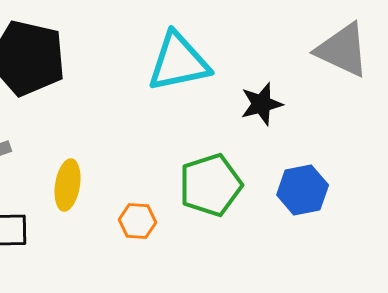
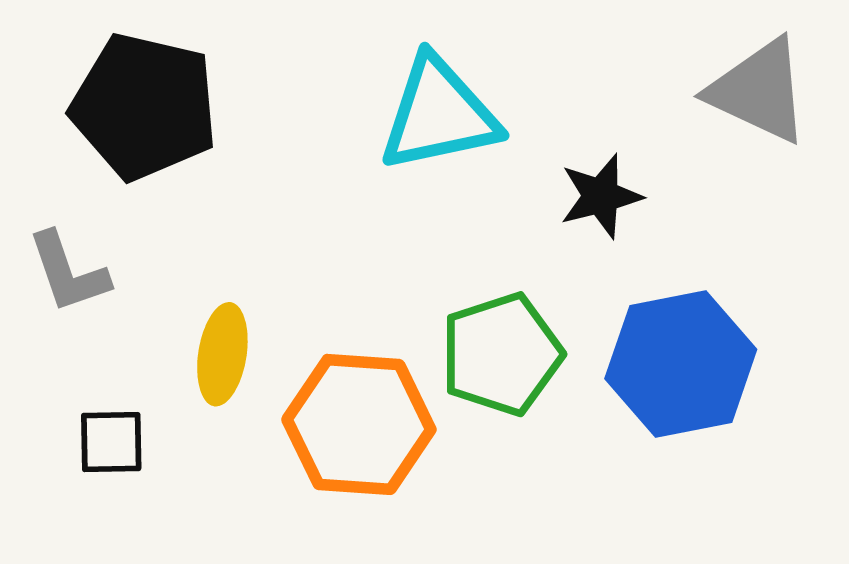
blue hexagon: (303, 190) -> (681, 364), size x1.5
orange hexagon: (138, 221) -> (359, 424), size x2.0

